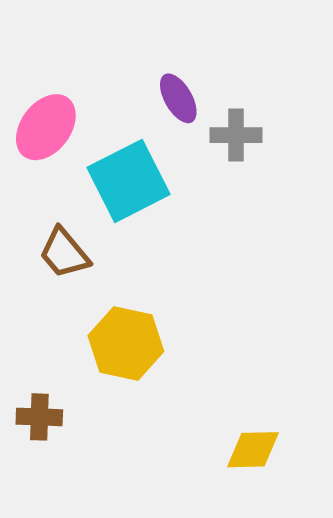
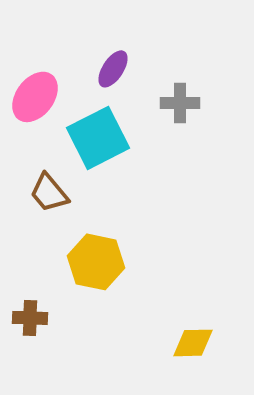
purple ellipse: (178, 98) -> (113, 69), moved, turned 63

